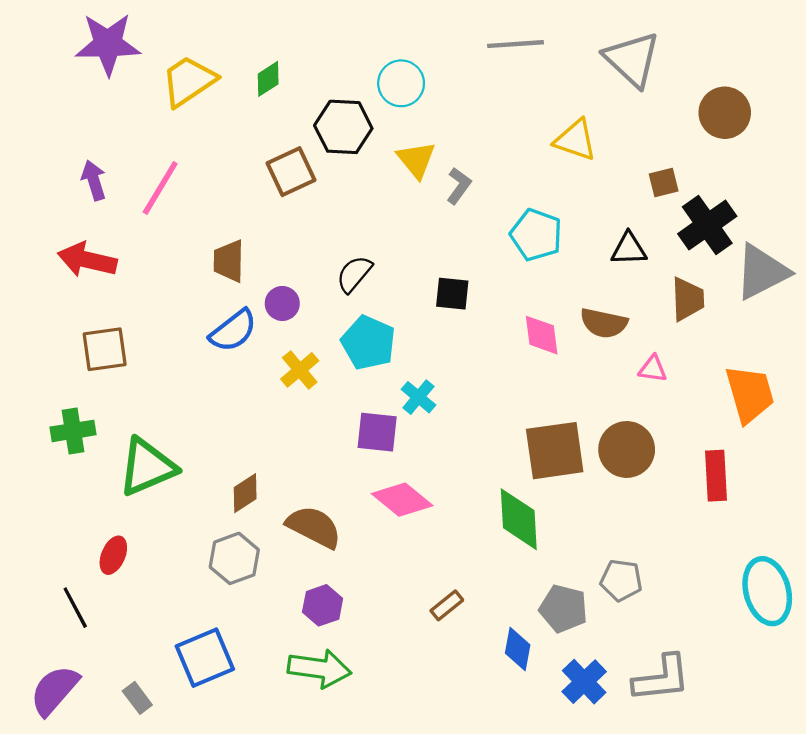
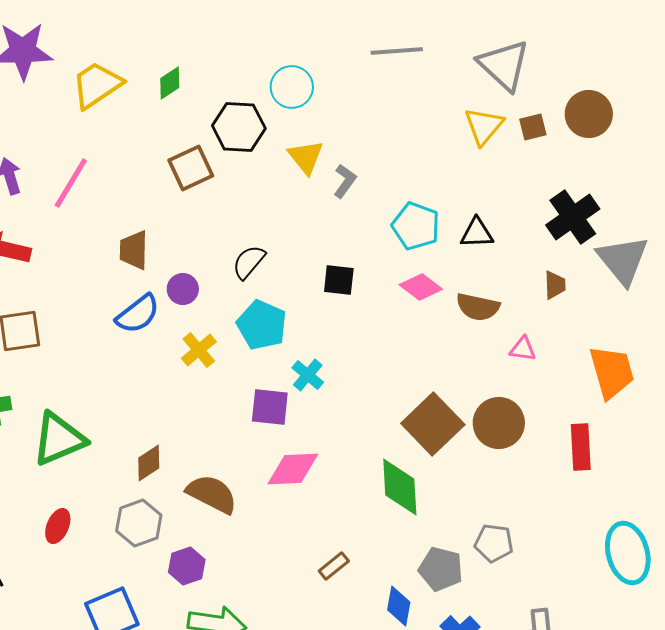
yellow triangle: (575, 140) -> (484, 126), moved, turned 51
brown square: (664, 182) -> (533, 127), moved
black triangle: (629, 249) -> (477, 233), moved
gray triangle: (762, 272) -> (623, 260), turned -42
brown trapezoid: (688, 299) -> (555, 285), size x0.7
pink diamond: (542, 335) -> (421, 287), moved, turned -45
brown square: (555, 451) -> (433, 424), turned -36
pink diamond: (402, 500) -> (293, 469), turned -42
red ellipse: (113, 555) -> (58, 526), moved
purple hexagon: (323, 605) -> (187, 566), moved

